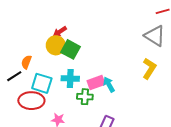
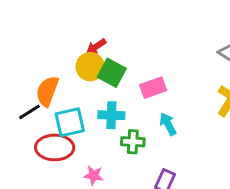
orange semicircle: (26, 62) -> (47, 91), size x1.5
pink rectangle: (96, 82) -> (153, 88), moved
cyan square: (42, 83) -> (70, 122), turned -30

